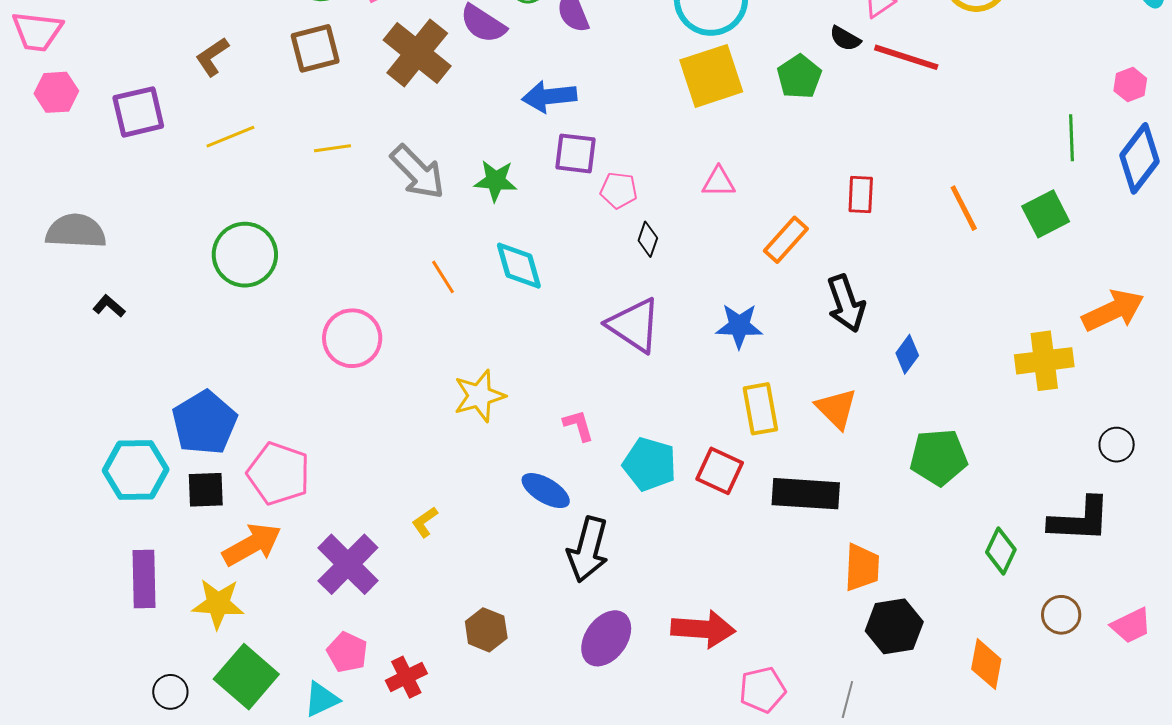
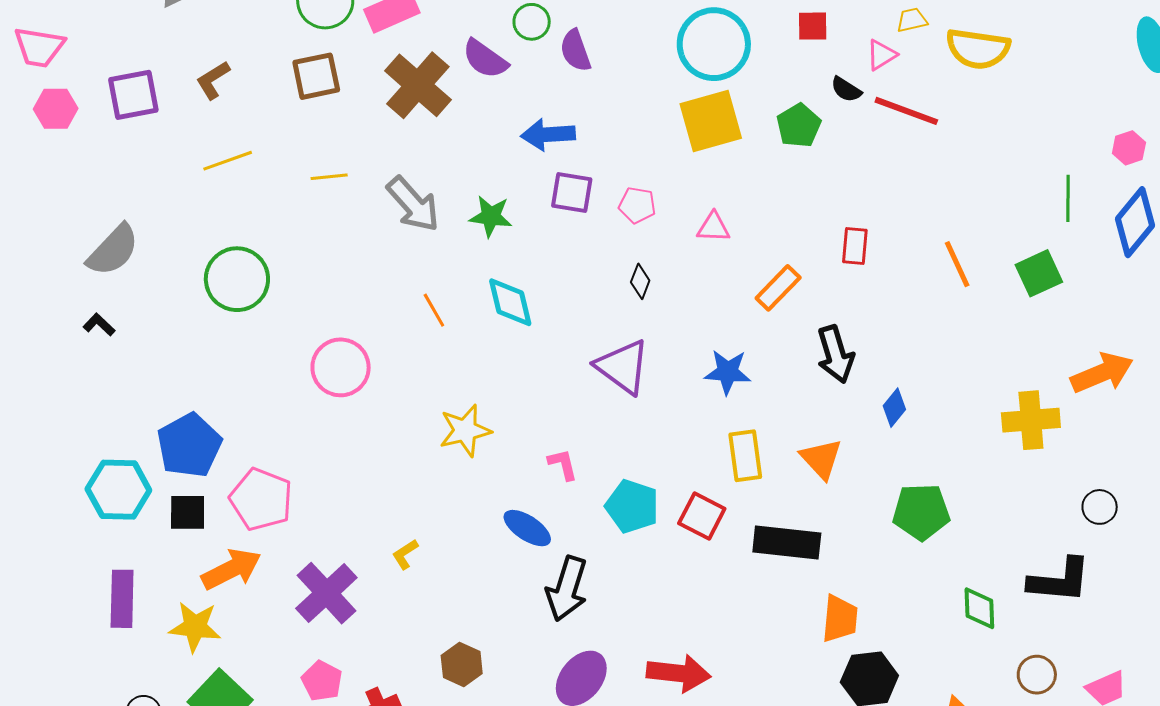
purple square: (138, 112) -> (133, 95), moved
pink pentagon: (619, 190) -> (637, 205), moved
gray semicircle: (76, 231) -> (113, 250), moved, turned 128
green diamond: (1001, 551) -> (979, 608), turned -30

